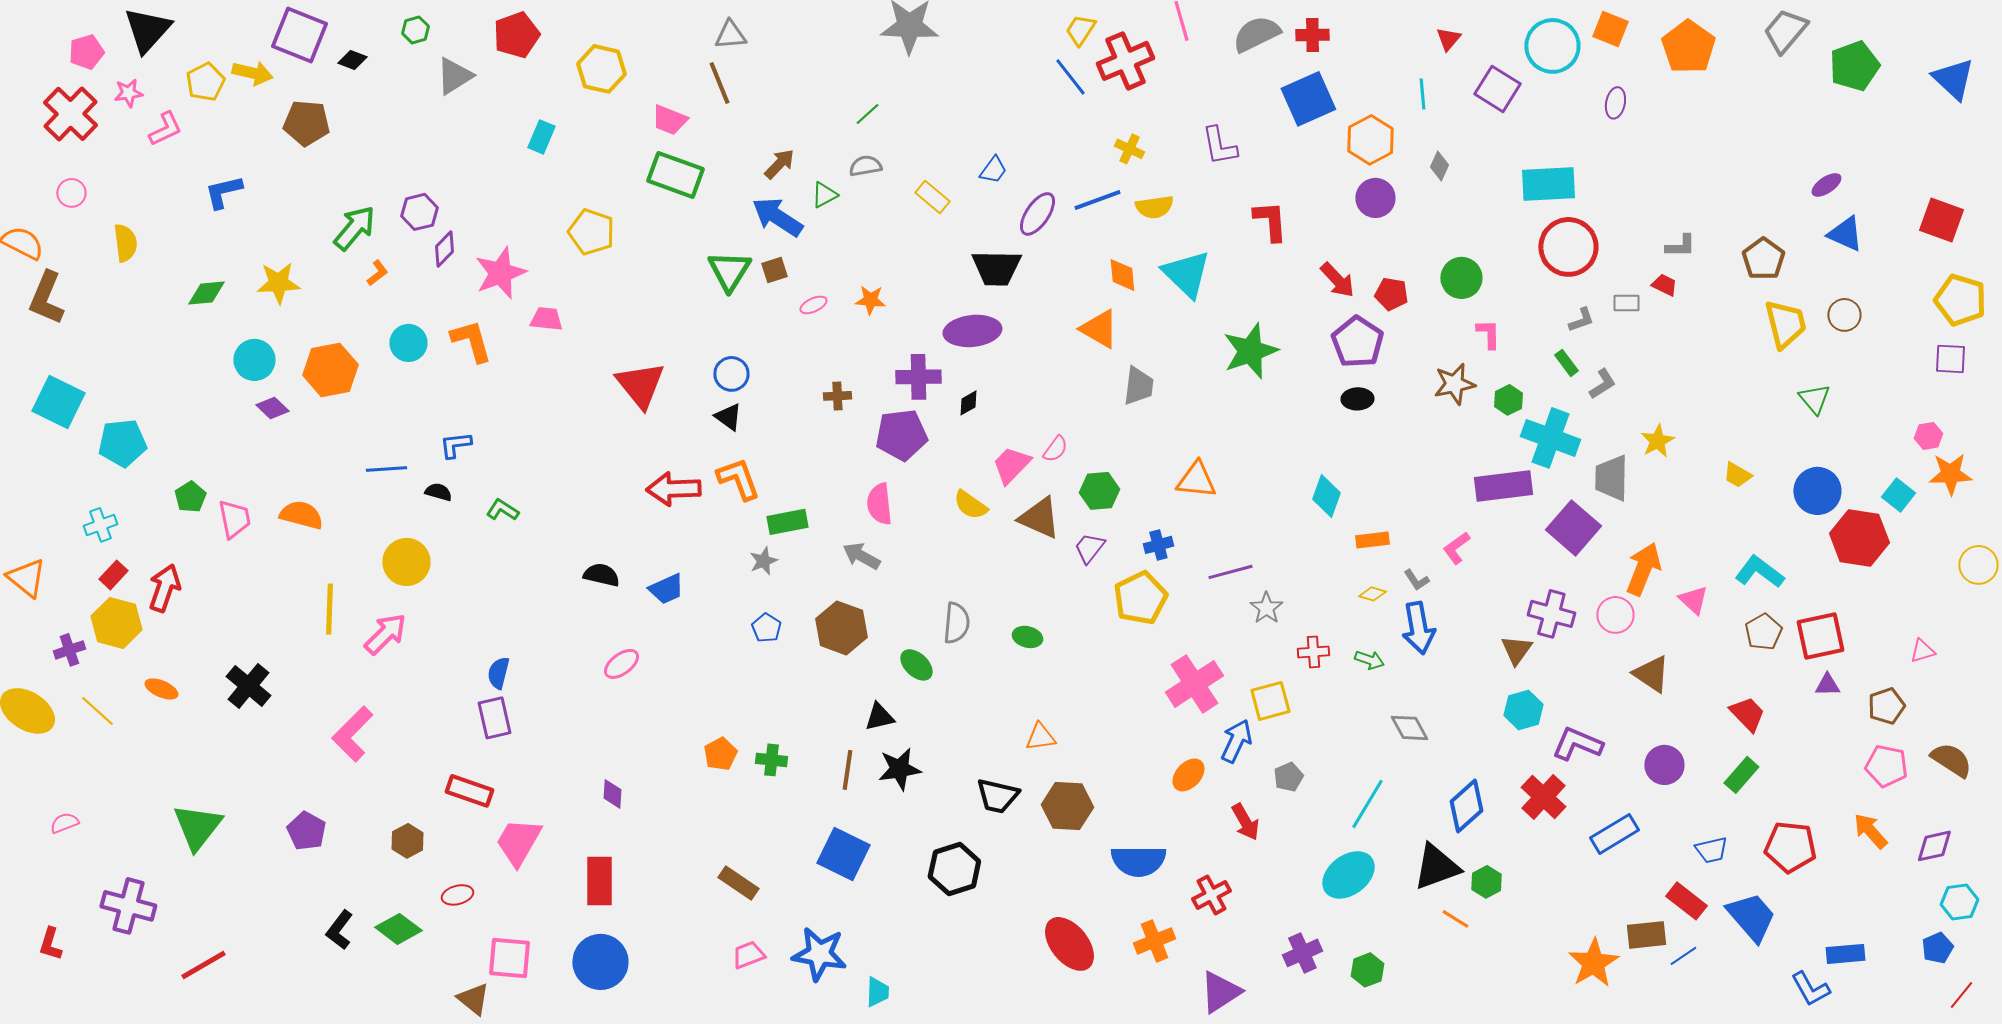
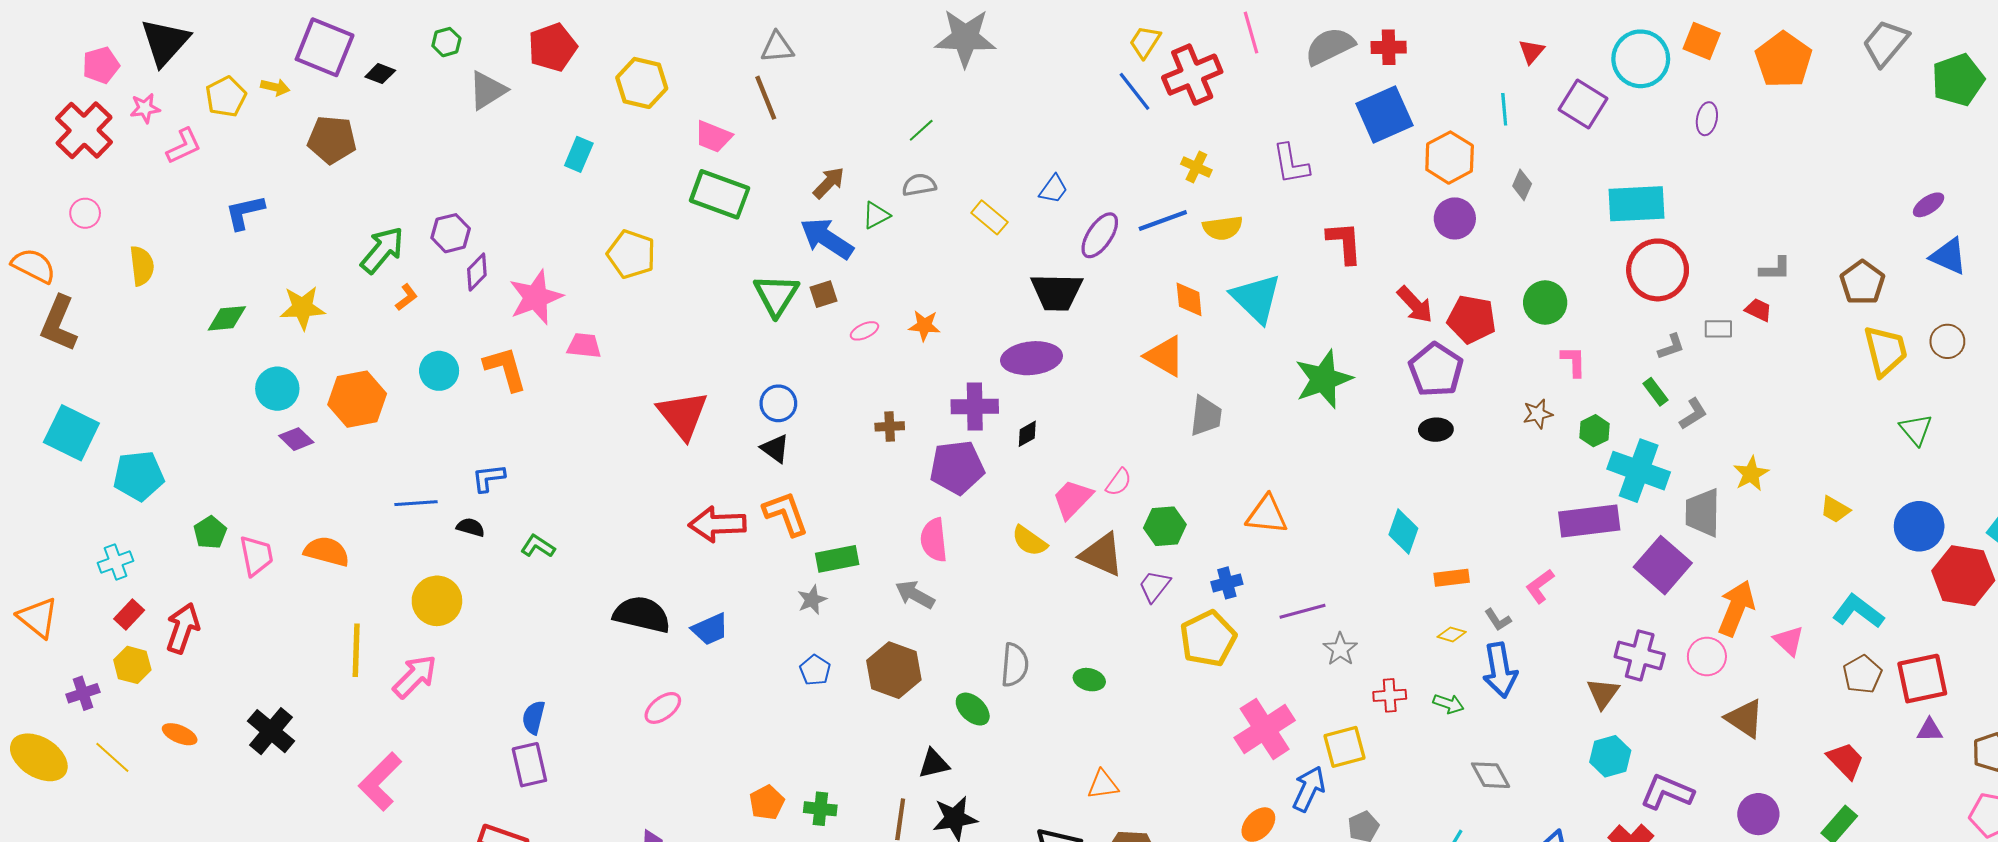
yellow arrow: (252, 73) -> (275, 87), size x0.7
red pentagon: (1391, 294) -> (1472, 319), size x1.4
brown star: (1454, 384) -> (1538, 414), size x0.7
black semicircle: (601, 575) -> (642, 614), size x1.5
yellow hexagon: (116, 623) -> (132, 665), size x0.7

